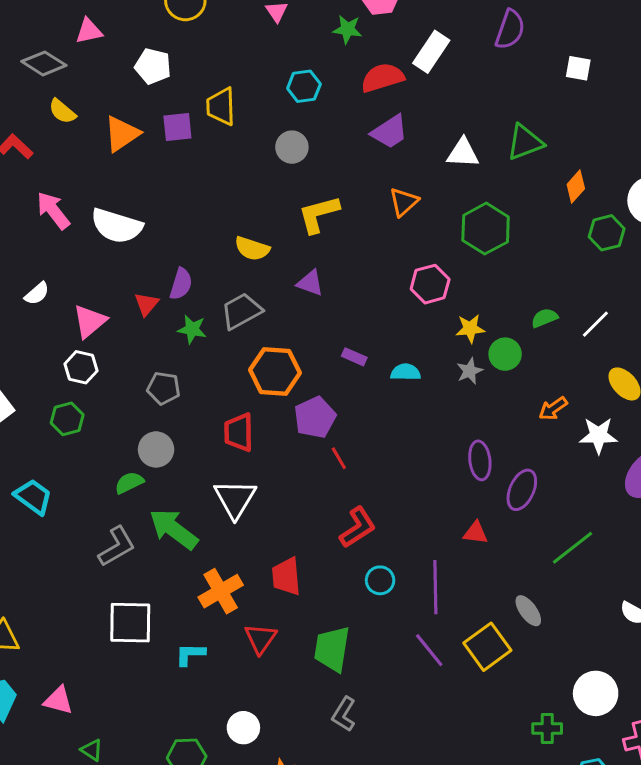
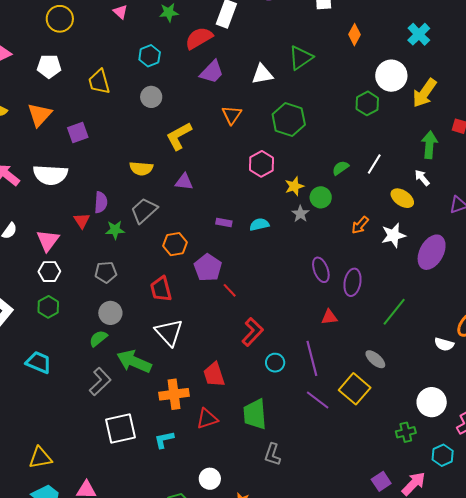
purple square: (177, 127) -> (78, 132), moved
orange diamond: (576, 186) -> (354, 35), moved
orange hexagon: (275, 371) -> (175, 244), size x0.7
orange cross: (221, 591) -> (174, 394), turned 36
red triangle: (260, 639) -> (207, 419), turned 50

